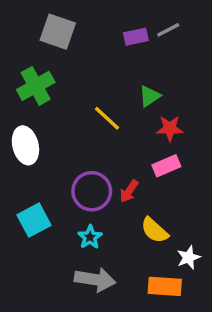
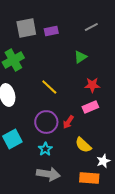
gray square: (58, 32) -> (26, 28), turned -30
purple rectangle: (136, 37) -> (51, 31), moved
green triangle: (149, 96) -> (80, 57), moved
yellow line: (107, 118) -> (49, 87), moved

